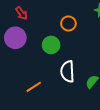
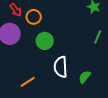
orange circle: (68, 23) -> (34, 17), moved

